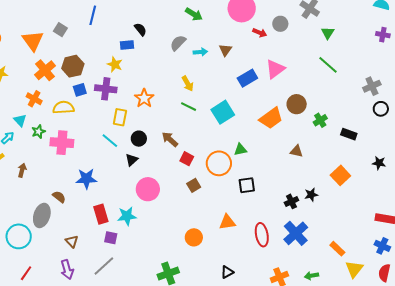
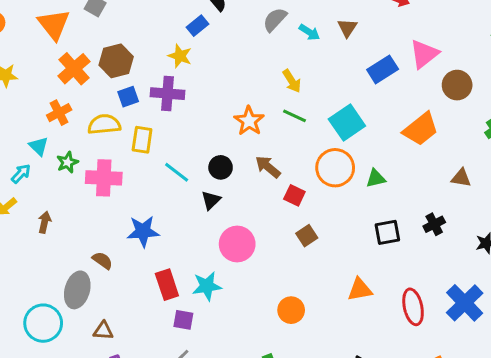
blue rectangle: (127, 45) -> (197, 26), turned -32
cyan arrow: (200, 52) -> (309, 32), turned 40
orange star: (144, 98) -> (249, 121), moved
orange cross: (34, 99) -> (59, 113), turned 35
brown circle: (297, 104) -> (457, 85), moved
yellow rectangle: (120, 117) -> (142, 140), moved
orange circle: (219, 163) -> (335, 168), moved
black cross: (291, 201) -> (434, 224), moved
orange circle: (194, 237) -> (291, 310), moved
brown triangle: (72, 241) -> (103, 331), moved, turned -40

